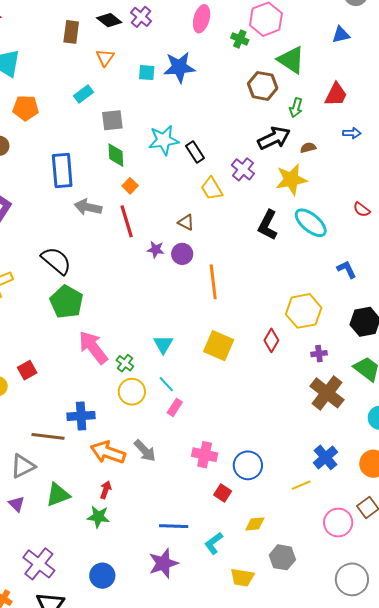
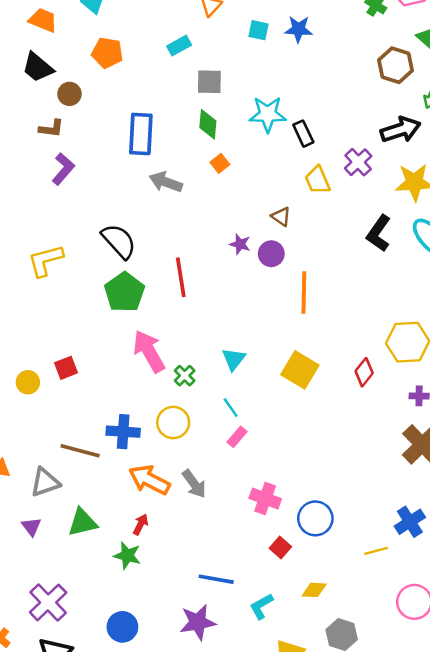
blue star: (179, 67) -> (299, 29), size x0.7
red line: (127, 221) -> (181, 277), moved
yellow circle: (132, 392) -> (173, 422), moved

